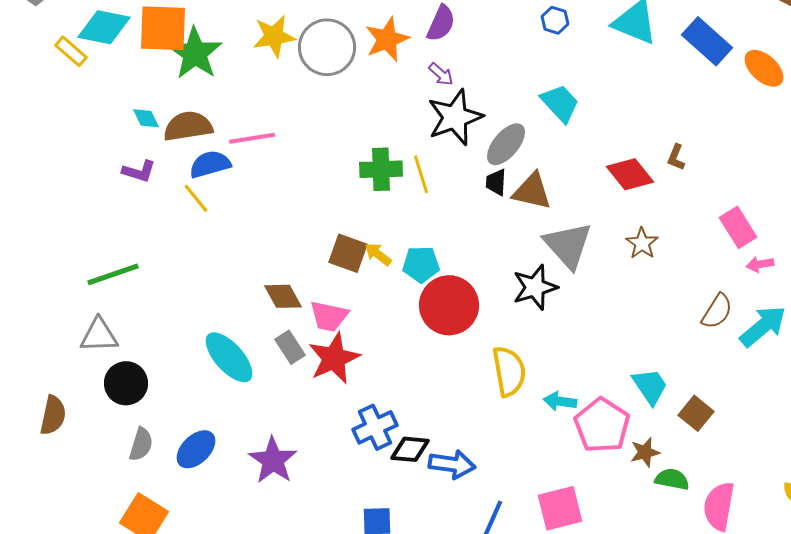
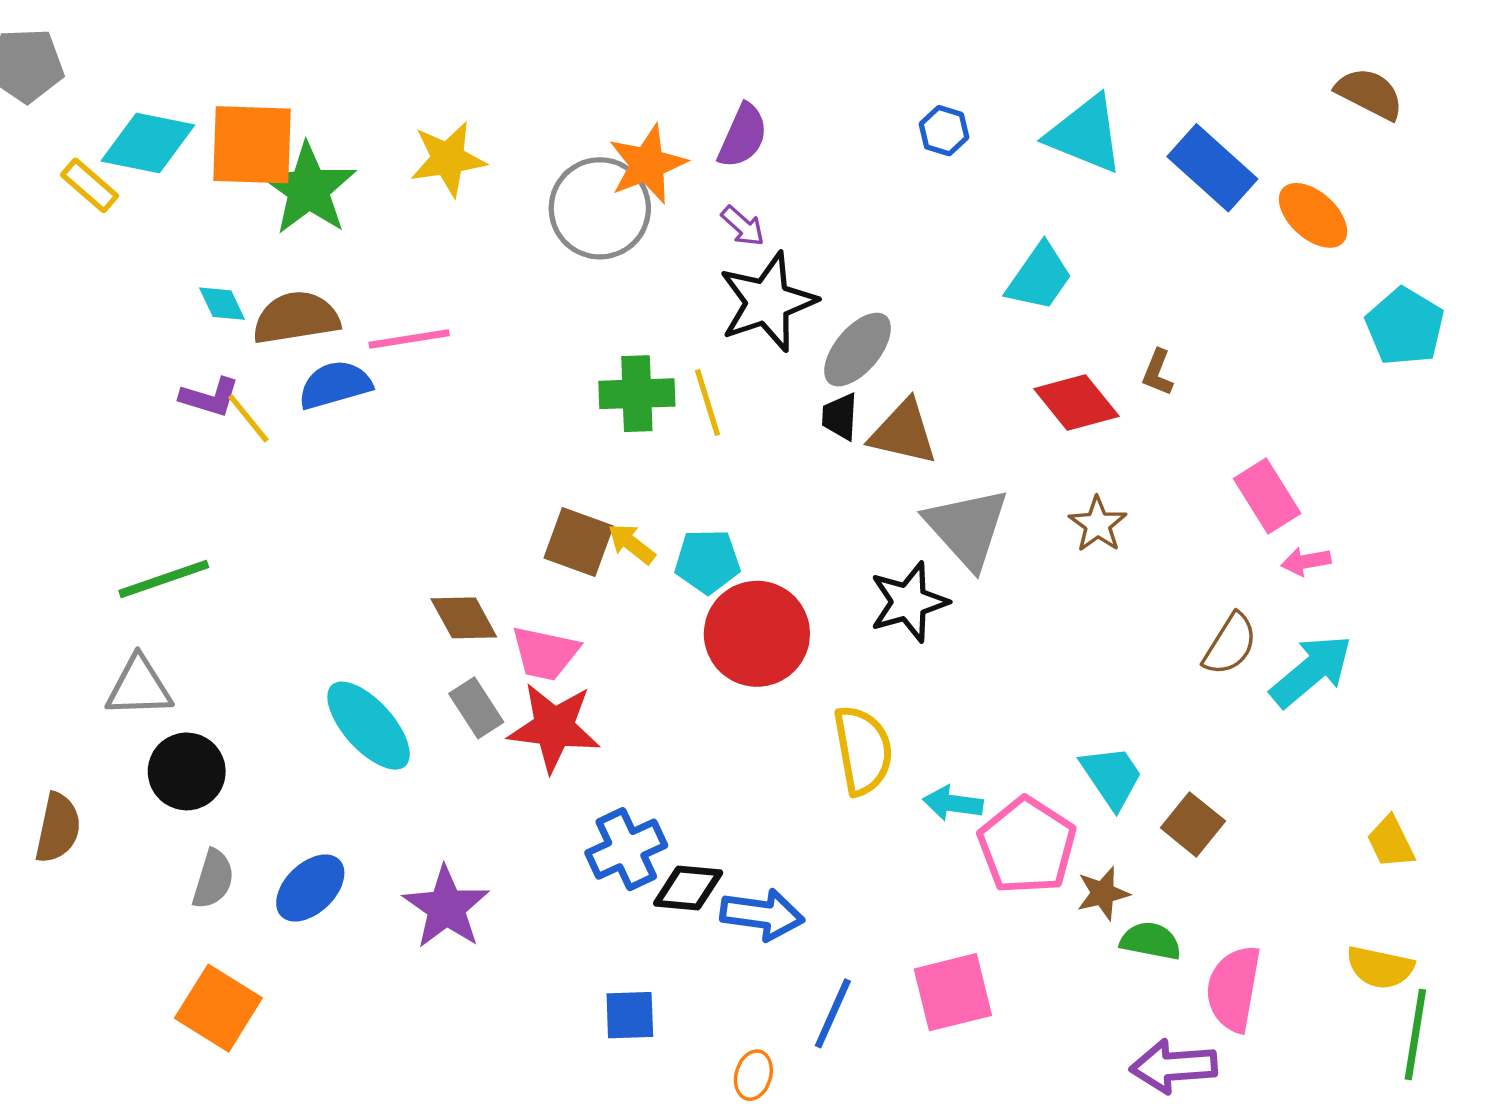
gray circle: (327, 47) -> (600, 208), moved
cyan trapezoid: (560, 103) -> (1039, 277), moved, turned 78
yellow line: (196, 198) -> (248, 418), moved
red star: (334, 358) -> (554, 727), turned 30

